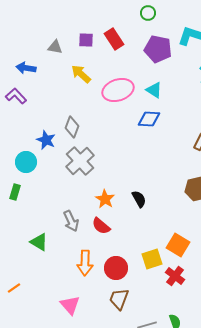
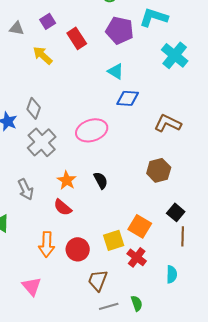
red rectangle: (114, 39) -> (77, 38), moved
purple square: (86, 40) -> (48, 21), turned -35
pink ellipse: (118, 90) -> (92, 130), moved
blue diamond: (149, 119) -> (128, 98), moved
gray arrow: (71, 221) -> (26, 189), moved
brown trapezoid: (119, 299) -> (98, 280), moved

